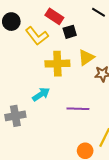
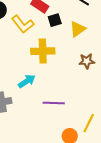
yellow triangle: (86, 57) -> (78, 29), moved
purple line: (78, 109) -> (54, 103), moved

